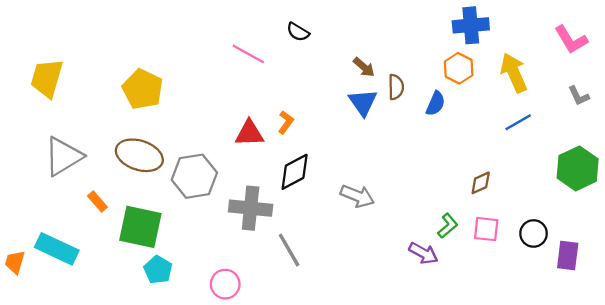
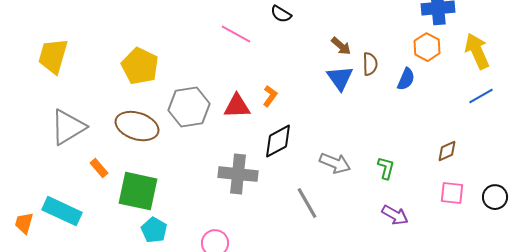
gray hexagon: (194, 176) -> (189, 107), moved
green L-shape: (448, 226) -> (386, 168), moved, turned -35
gray line: (289, 250) -> (307, 203), moved

